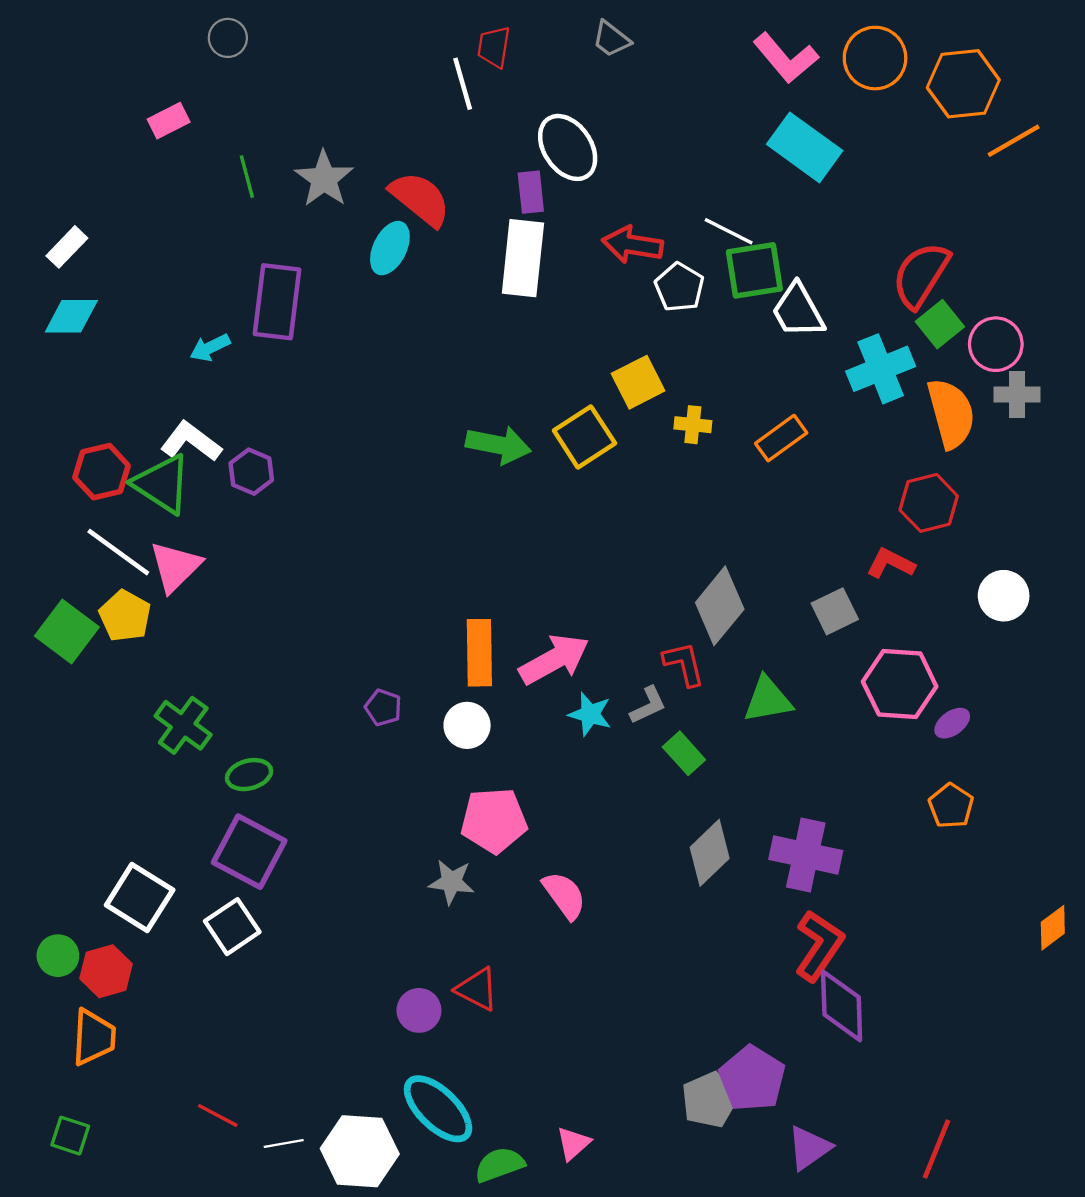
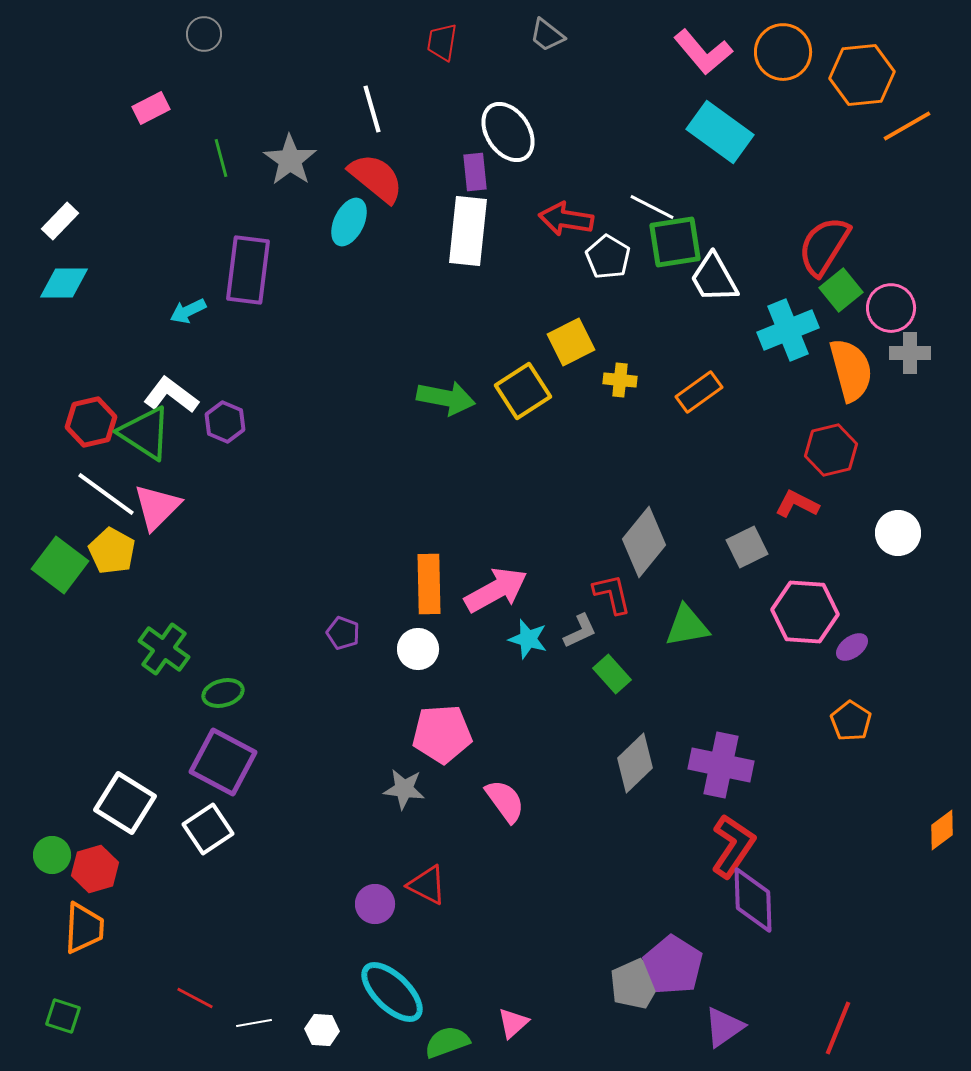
white line: (463, 84) -> (372, 109), moved
white hexagon: (360, 1151) -> (322, 1030), size x0.5

